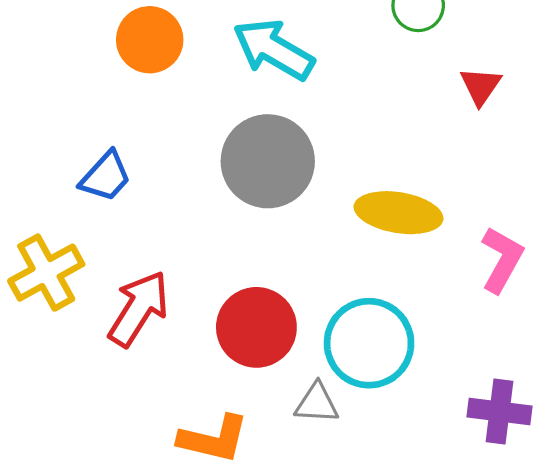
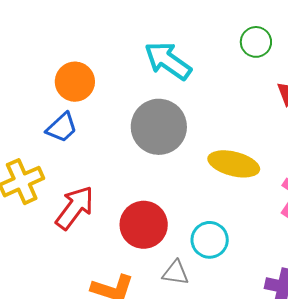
orange circle: (150, 40) -> (75, 82), moved
cyan circle: (369, 343) -> (210, 240), size x0.7

